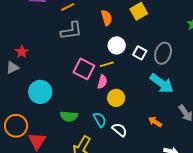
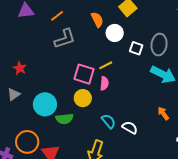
white circle: (117, 45) -> (115, 33), moved
gray triangle: (12, 68) -> (14, 94), moved
yellow circle: (116, 98) -> (83, 98), moved
green semicircle: (69, 116) -> (64, 119), moved
orange arrow: (155, 122) -> (163, 113), turned 32

